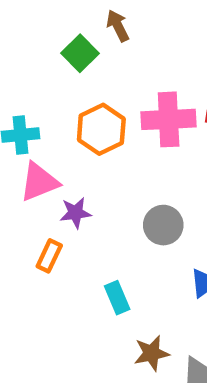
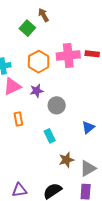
purple star: (75, 213) -> (37, 91), moved
gray circle: (163, 225) -> (57, 105), moved
orange rectangle: (49, 256) -> (18, 119), turned -32

